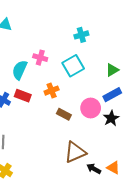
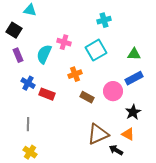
green triangle: (112, 70) -> (134, 54), turned 32
red rectangle: (23, 96) -> (47, 94), moved
black star: (111, 118) -> (133, 112), moved
orange triangle: (113, 168) -> (128, 134), moved

